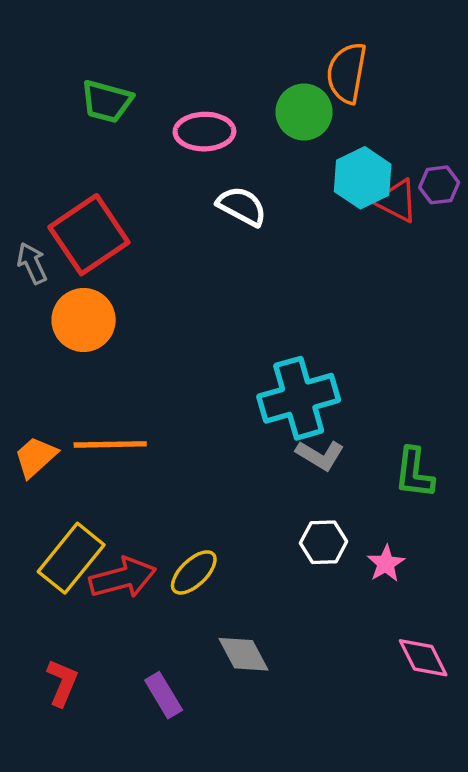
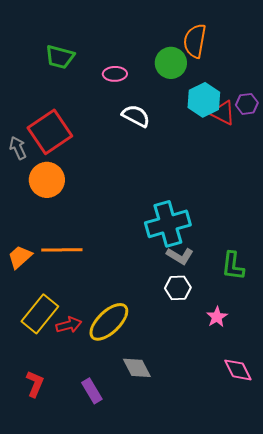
pink ellipse: (204, 132) -> (115, 74), size x0.7
white hexagon: (324, 542) -> (178, 288), moved
yellow ellipse: (194, 572) -> (109, 322), size x1.5
red arrow: (123, 578) -> (69, 325), size x0.7

